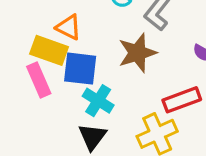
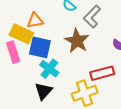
orange triangle: (69, 27) -> (35, 21), turned -42
brown star: (137, 53) -> (77, 41), turned -30

